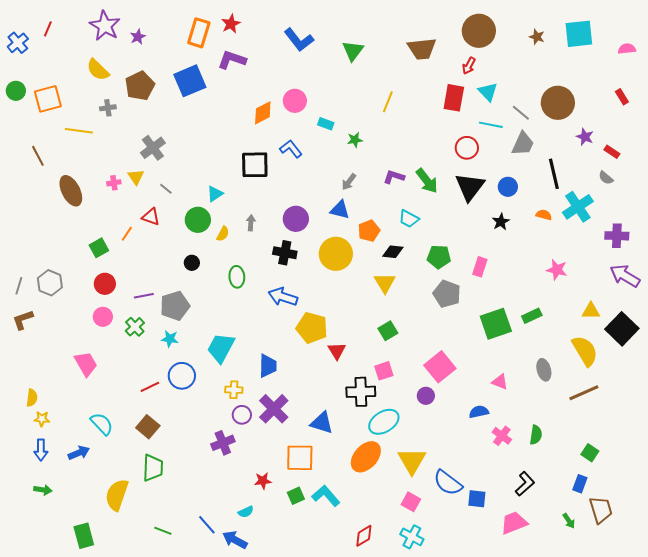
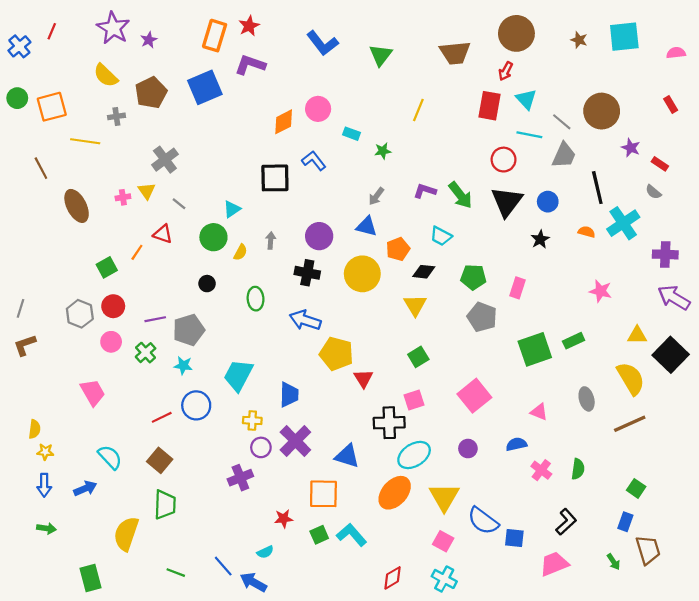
gray hexagon: (50, 283) -> (80, 314), moved
purple circle: (426, 396) -> (468, 449), moved

